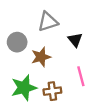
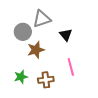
gray circle: (17, 42) -> (23, 32), moved
green star: (24, 88) -> (21, 77), size x0.6

